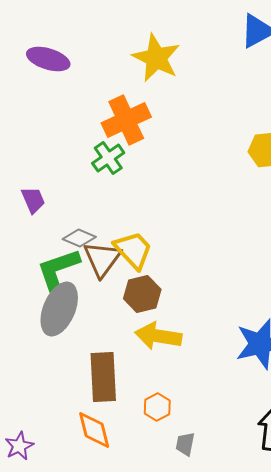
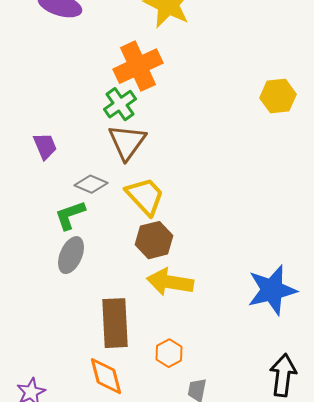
brown triangle: (102, 259) -> (127, 142), moved
green L-shape: (58, 269) -> (70, 215), size x0.7
gray ellipse: (59, 309) -> (71, 255), size x0.7

